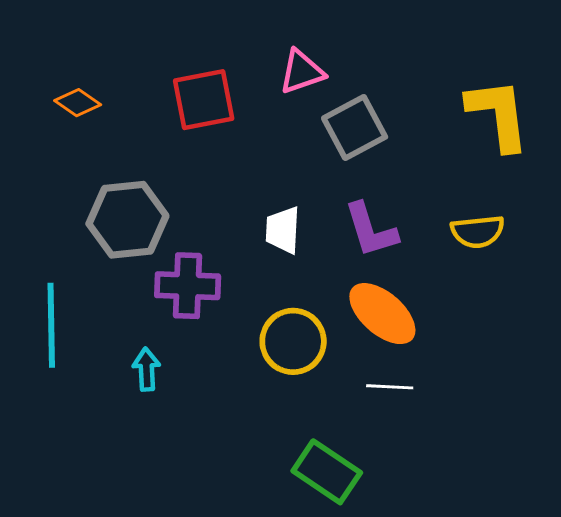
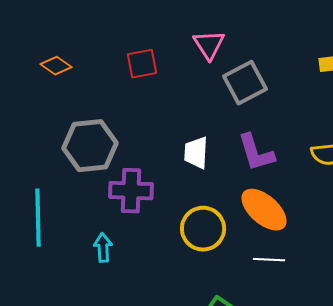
pink triangle: (302, 72) -> (209, 45), turned -44
red square: (204, 100) -> (142, 64), size x0.7

